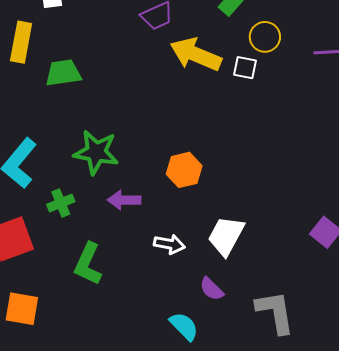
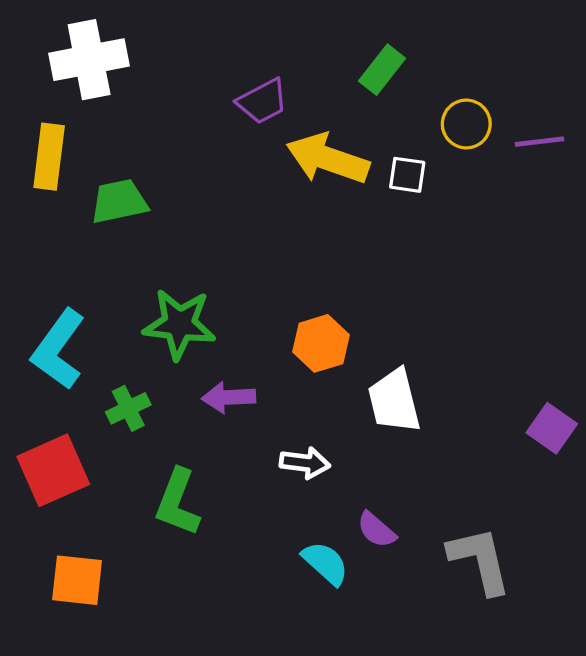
yellow circle: (265, 37) -> (466, 124), moved
white trapezoid: (226, 236) -> (394, 401), moved, turned -39
cyan semicircle: (184, 326) -> (325, 563), moved

